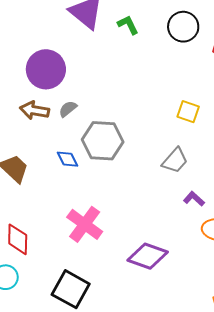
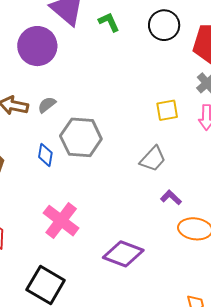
purple circle: (46, 69) -> (37, 46), moved
yellow square: (188, 112) -> (167, 110), turned -30
blue diamond: (67, 159) -> (45, 155), turned 35

